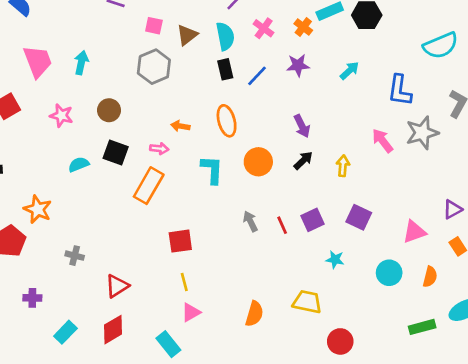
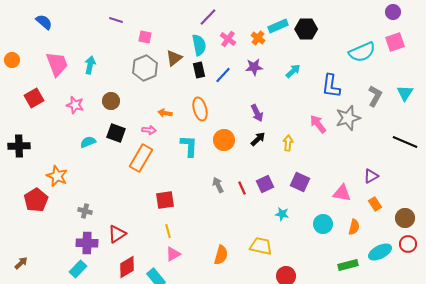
brown triangle: (187, 35) -> (174, 58), moved
pink triangle: (414, 232) -> (342, 193), turned 30
purple cross: (32, 298) -> (87, 243), moved, size x1.5
red diamond: (113, 330) -> (127, 267), moved

